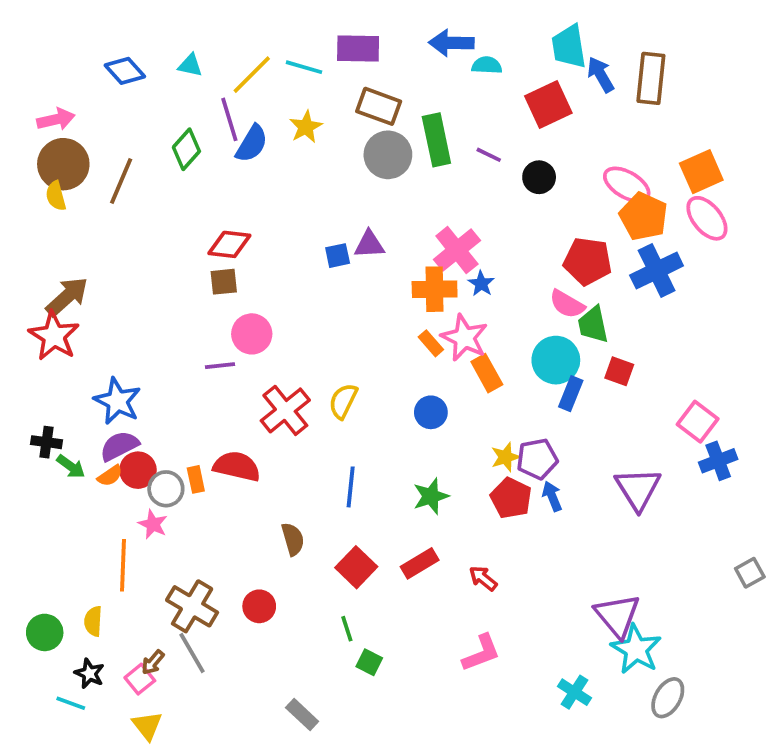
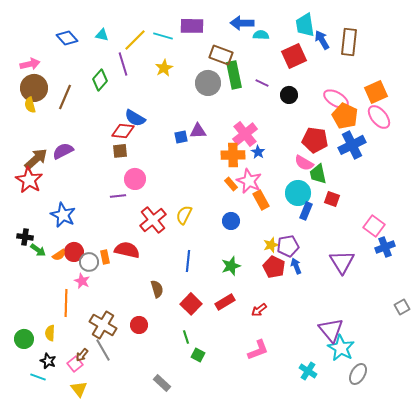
brown rectangle: (379, 106) -> (221, 55), moved
blue semicircle: (252, 144) -> (135, 118), moved, turned 90
purple semicircle: (119, 446) -> (63, 151), moved
red arrow: (483, 578) -> (259, 310), turned -77

